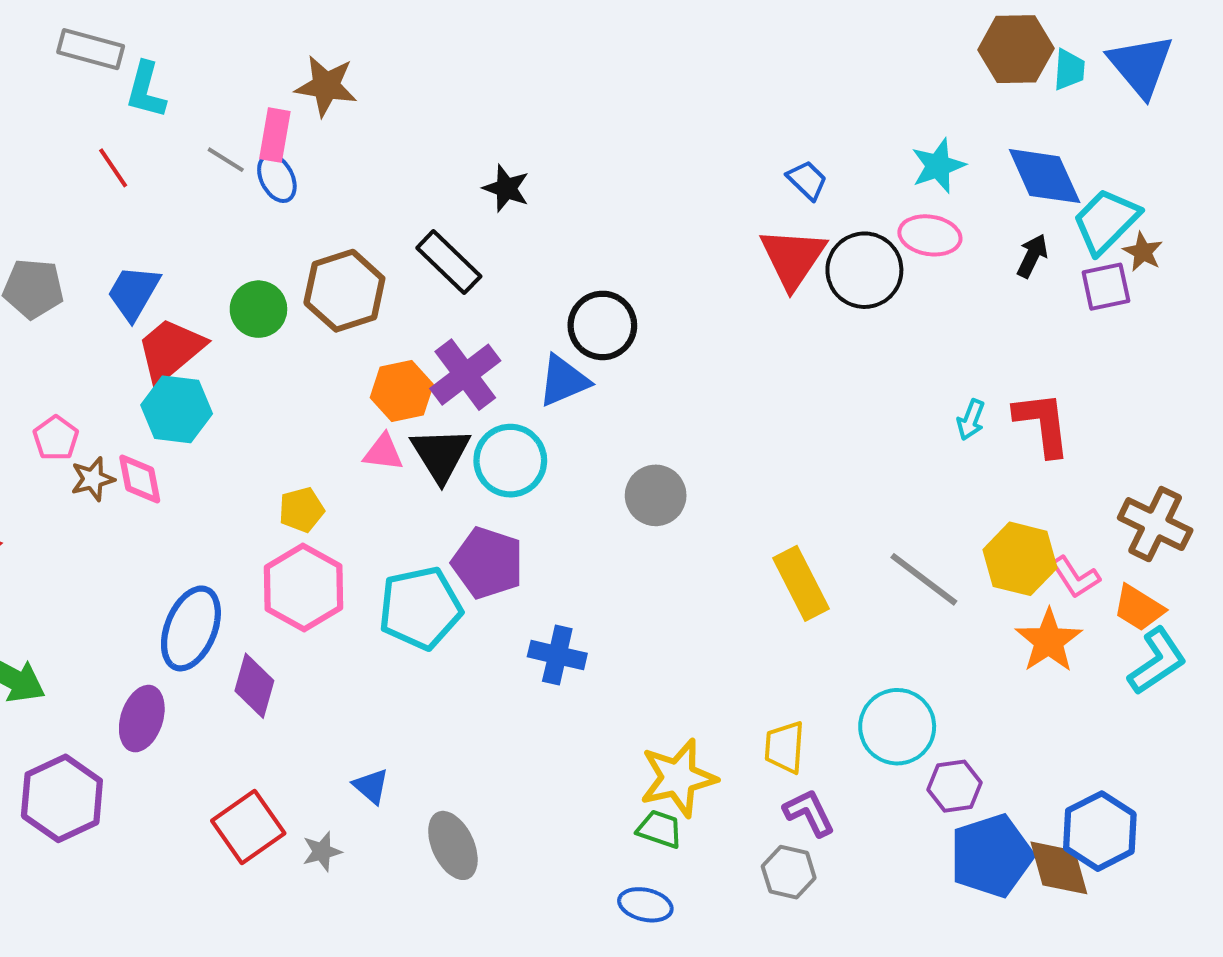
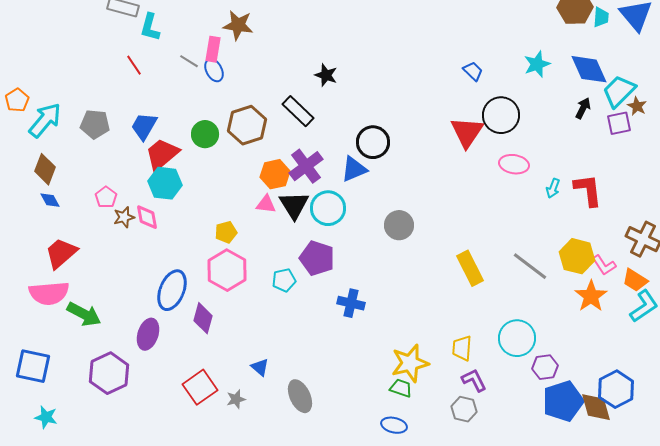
pink ellipse: (930, 235) -> (514, 164), moved
red triangle: (793, 258) -> (467, 132), moved
cyan pentagon: (420, 608) -> (284, 280), size x0.6

